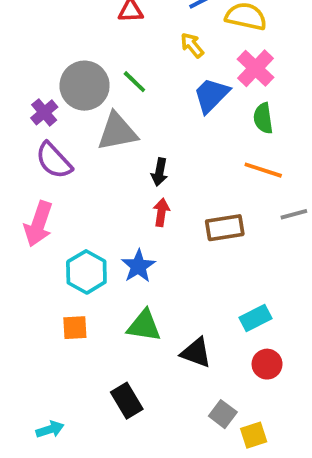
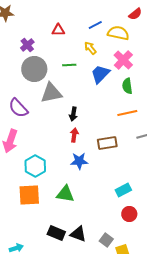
green line: (134, 82) -> (69, 65), moved, turned -48
purple cross: (44, 112) -> (27, 45), moved
orange line: (263, 170) -> (127, 113), turned -30
blue star: (138, 266) -> (79, 161), moved, turned 30
orange square: (75, 328) -> (29, 195), size x1.6
black triangle: (196, 353) -> (78, 234), moved
black rectangle: (127, 401) -> (56, 233), turned -36

